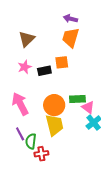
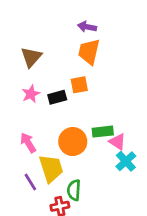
pink arrow: (20, 104) -> (28, 143), size x0.7
yellow trapezoid: (54, 125) -> (51, 168), moved
green semicircle: (31, 141) -> (74, 190), moved

